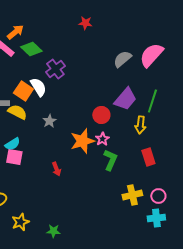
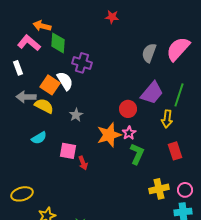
orange arrow: (15, 32) -> (42, 26), turned -126
green diamond: (31, 49) -> (58, 43), turned 50
gray semicircle: (122, 59) -> (149, 53), turned -30
purple cross: (55, 69) -> (82, 63), turned -36
pink square: (14, 157) -> (68, 151), moved

